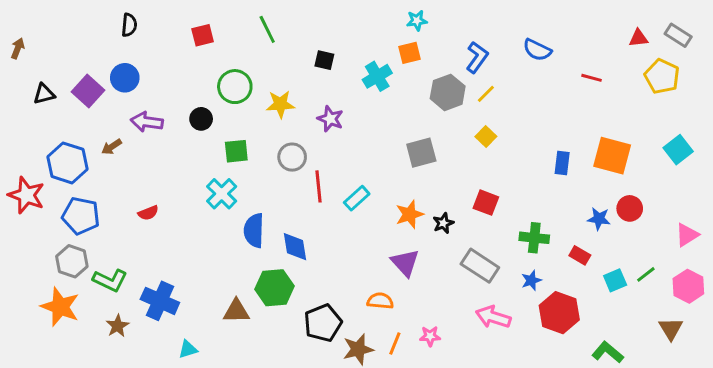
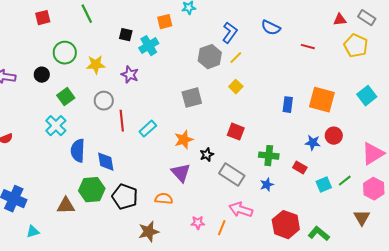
orange square: (410, 53) -> (165, 22), moved
cyan cross: (377, 76) -> (149, 46), moved
green square: (236, 151) -> (66, 97), turned -30
black star: (443, 223) -> (207, 155), moved
pink triangle: (687, 235) -> (373, 154), size x1.4
red hexagon: (559, 313) -> (286, 225), moved
black pentagon: (323, 323) -> (125, 197), moved, turned -30
orange line: (395, 343) -> (222, 228), moved

